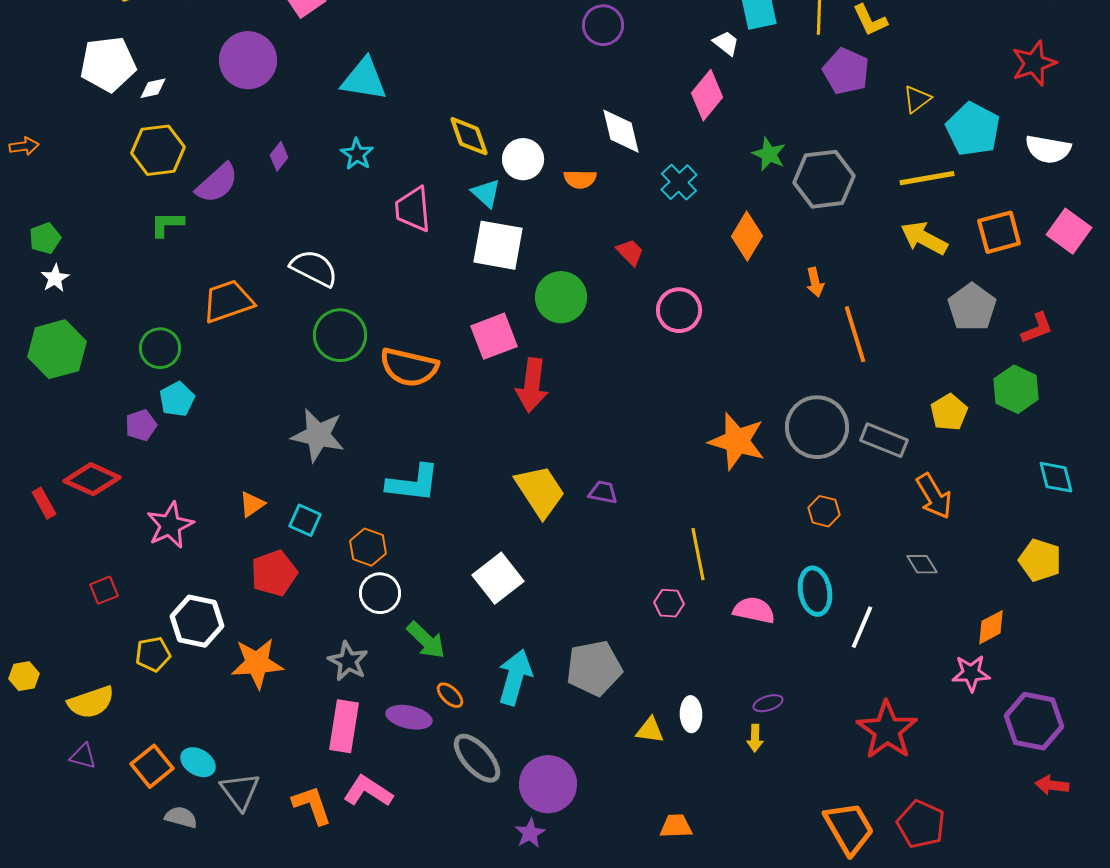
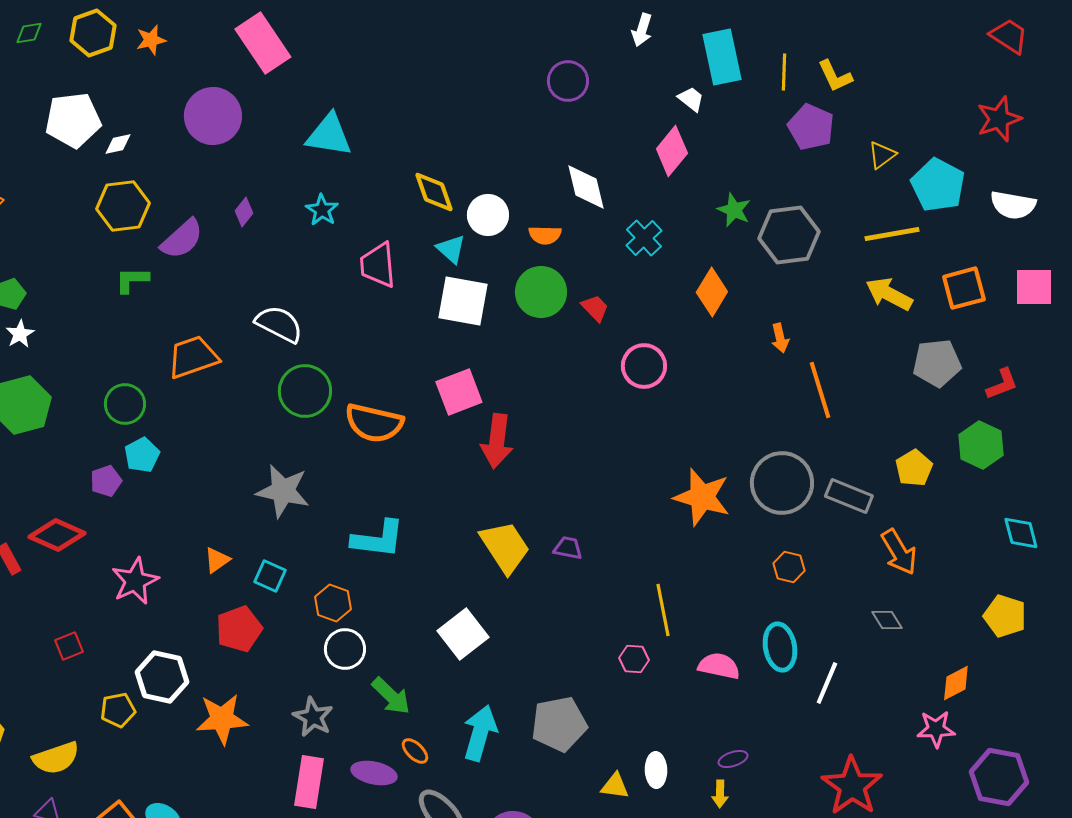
pink square: (1069, 231) -> (1034, 287), turned -36
green circle: (561, 297) -> (541, 292), moved
gray pentagon: (972, 307) -> (937, 363), turned 30

